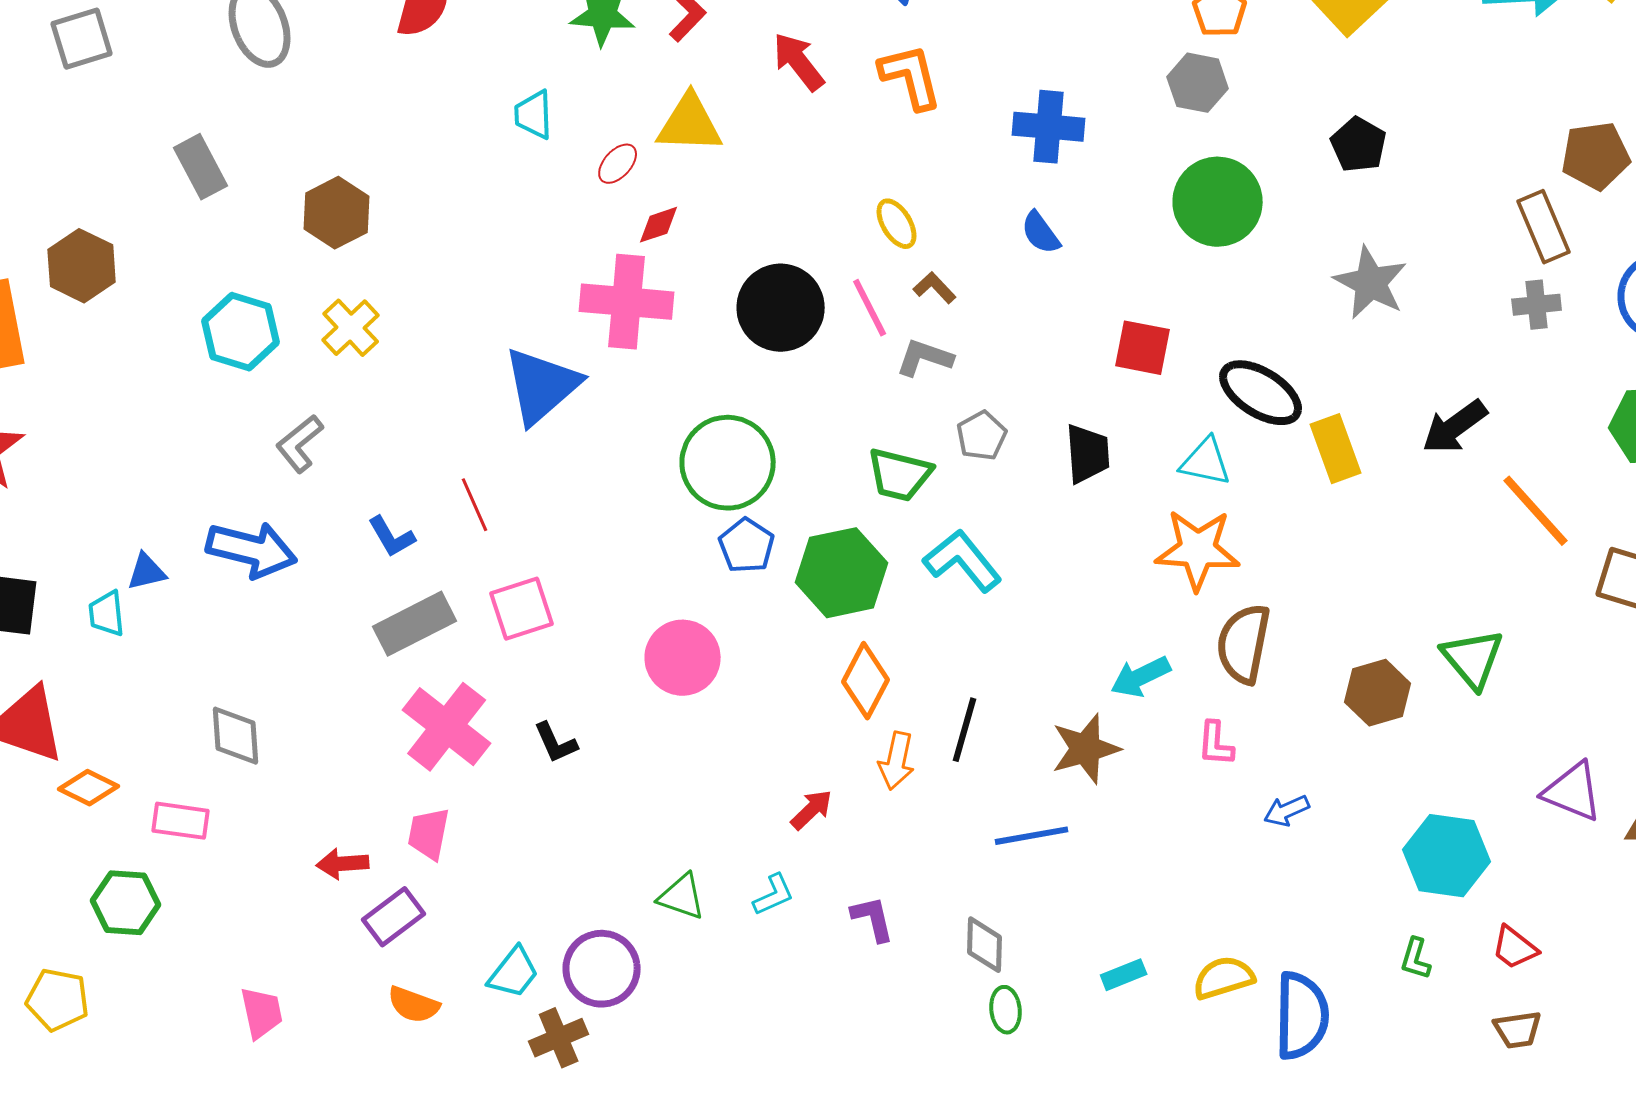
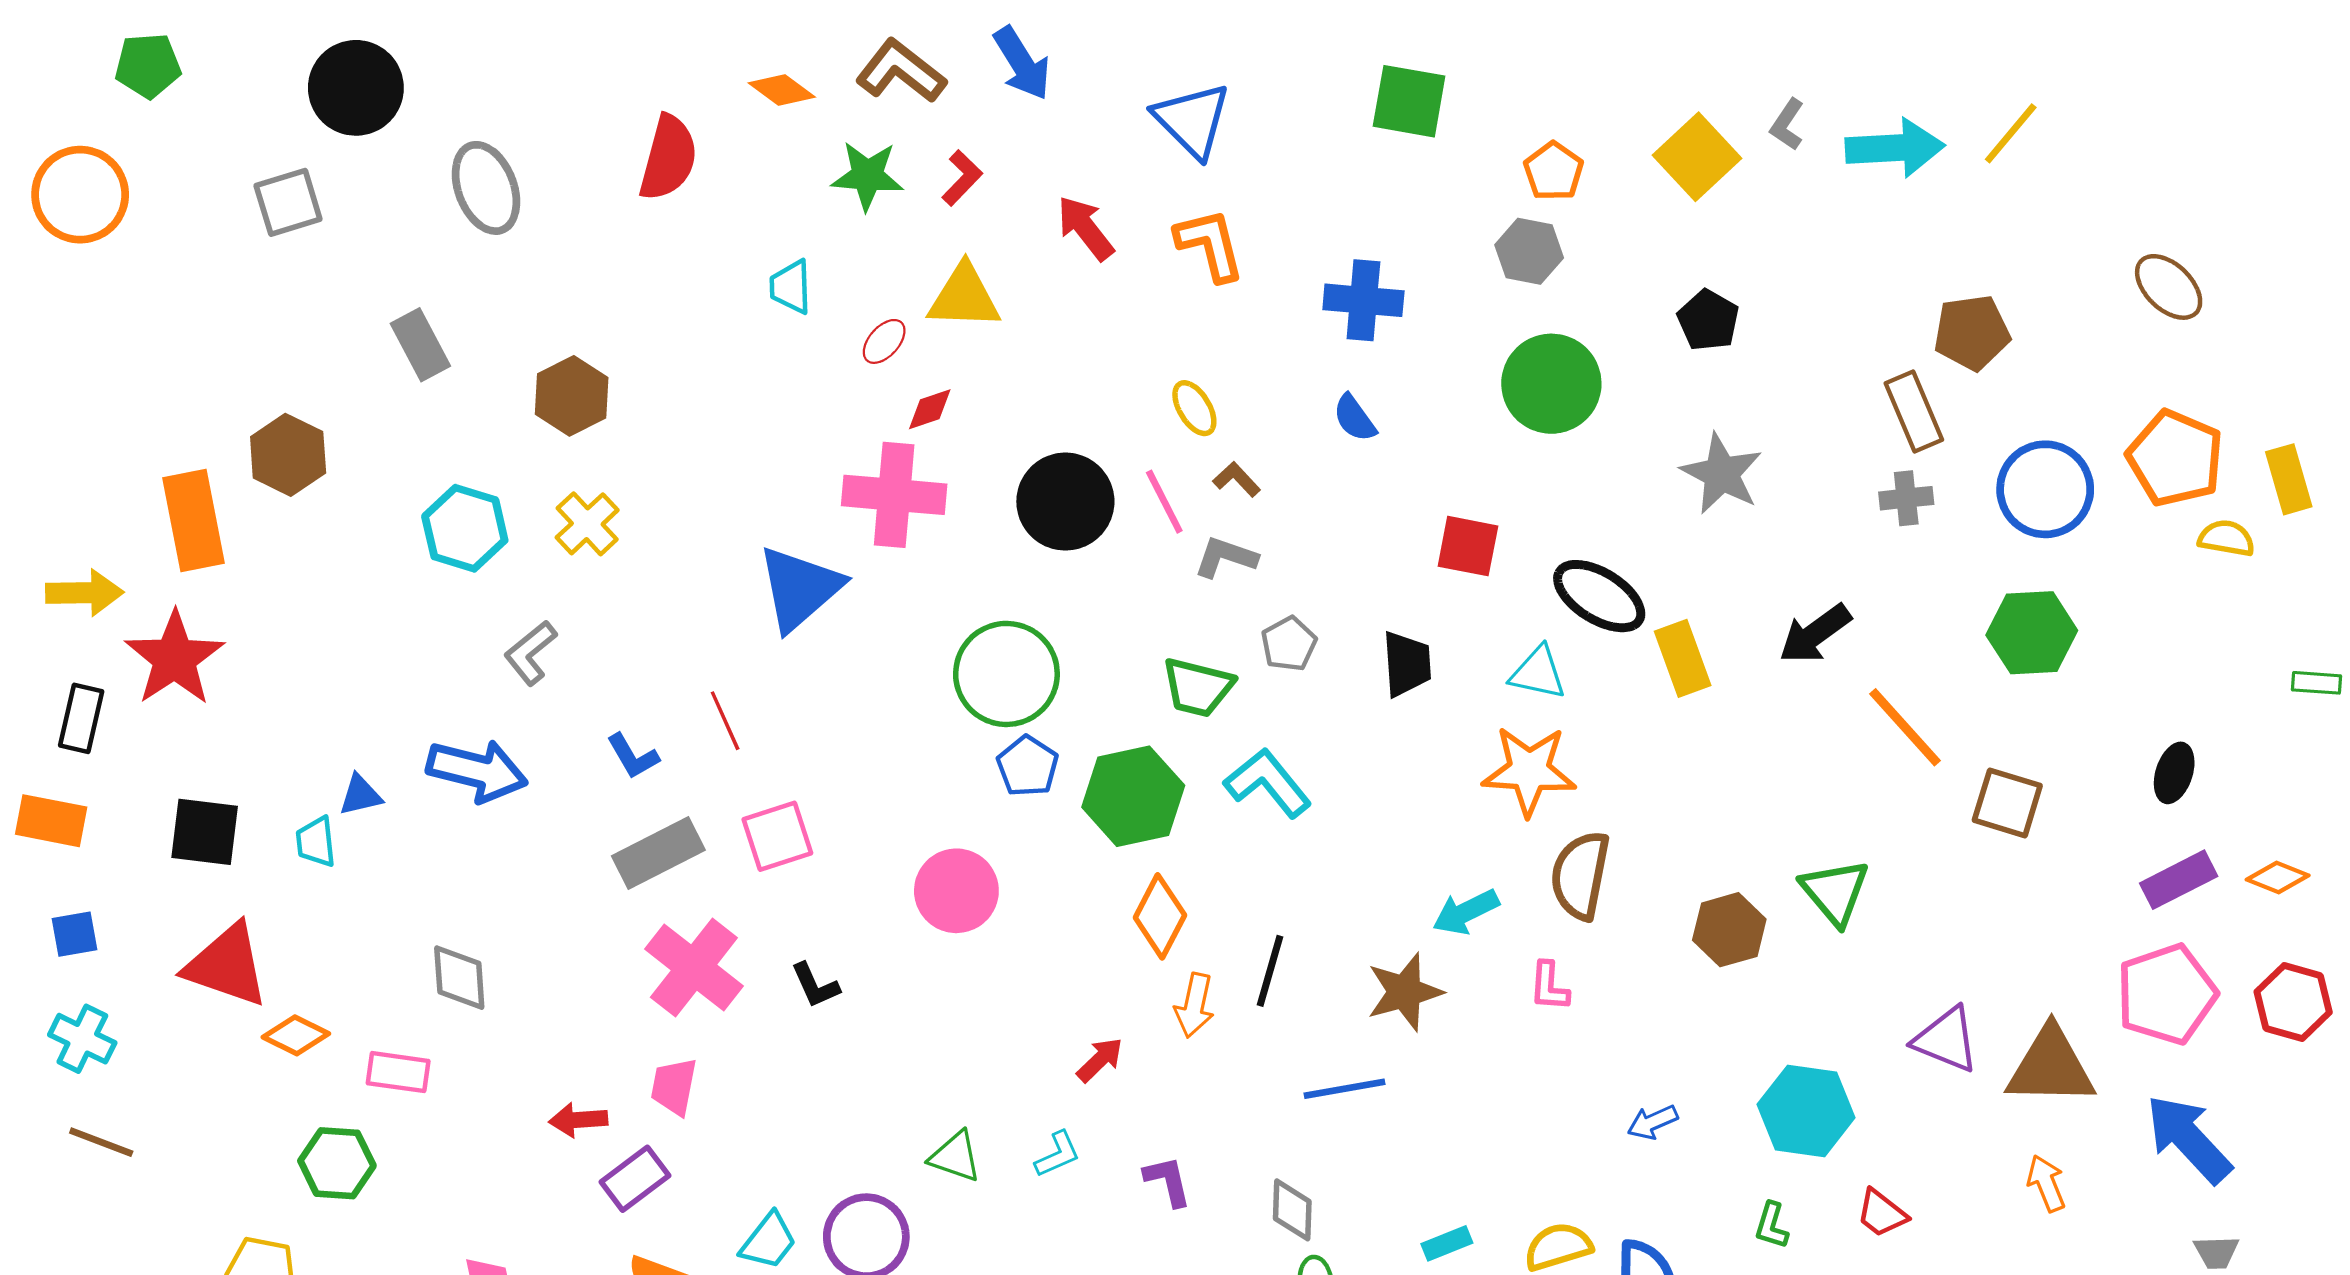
blue arrow: (1287, 811) -> (1653, 1122), moved

